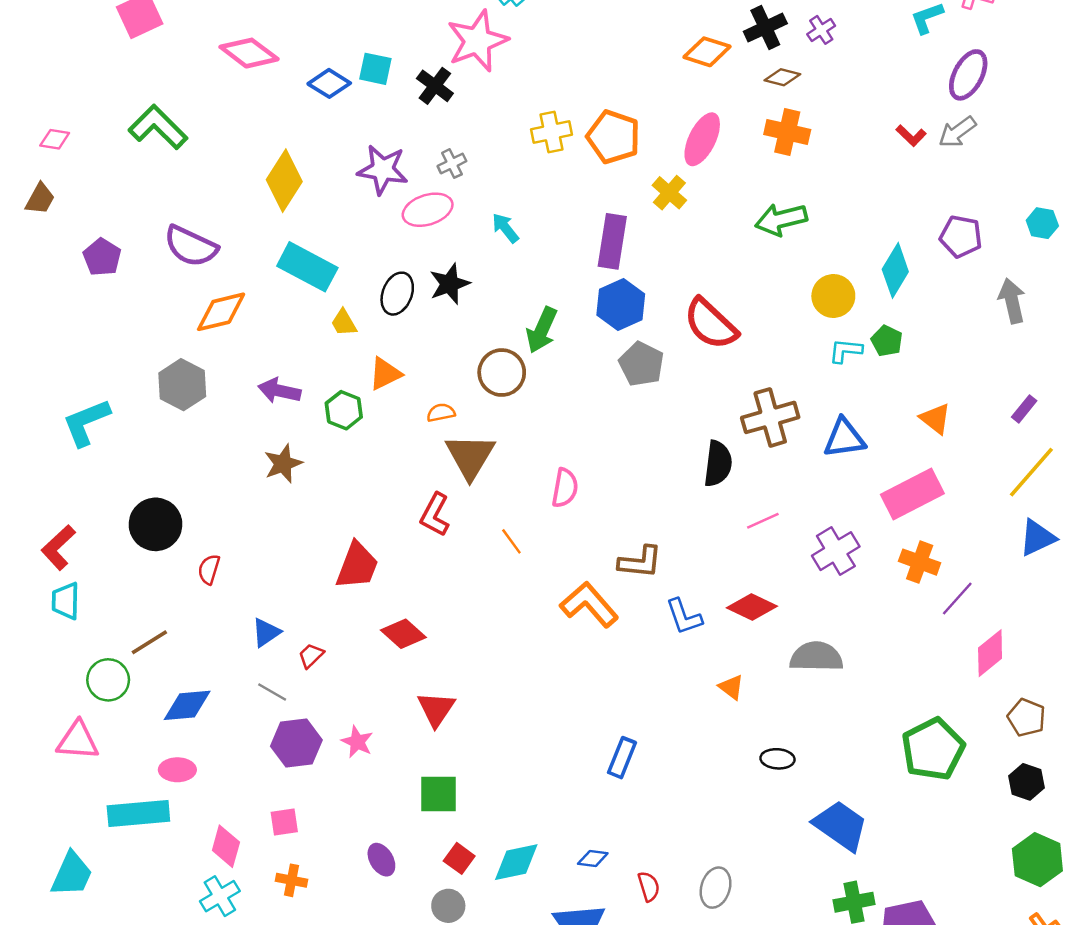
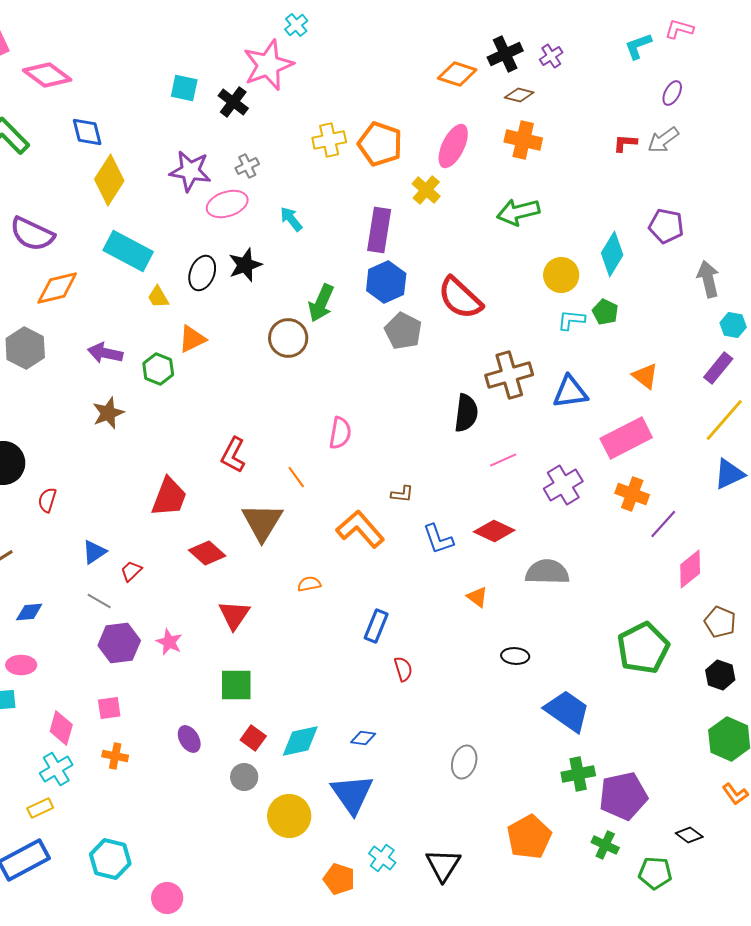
pink diamond: (249, 53) -> (47, 75), moved
purple ellipse: (968, 75) -> (672, 93), size x0.6
blue diamond: (329, 83) -> (87, 132), moved, turned 44
red L-shape: (911, 136) -> (625, 143), turned 140
cyan hexagon: (1042, 223) -> (733, 325), moved
purple rectangle: (1024, 409) -> (718, 368), size x1.4
orange semicircle: (441, 413) -> (309, 584), moved
brown triangle: (470, 456) -> (262, 522), moved
brown L-shape: (640, 562) -> (402, 494), size x0.6
blue diamond: (187, 705) -> (29, 612), size x0.7
blue rectangle: (622, 758) -> (376, 626), moved
red semicircle: (649, 886) -> (403, 669), moved

